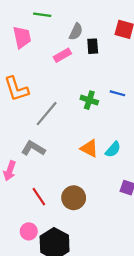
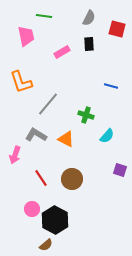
gray semicircle: (76, 32) -> (89, 18), moved
green cross: (89, 100) -> (86, 115), moved
orange triangle: (89, 148) -> (66, 139), moved

